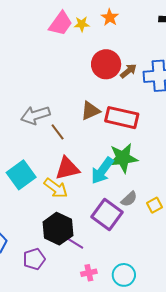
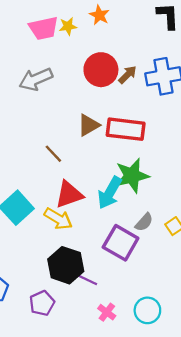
pink trapezoid: (61, 24) -> (44, 28), turned 48
gray arrow: (35, 115) -> (36, 79), moved
pink cross: (89, 273) -> (107, 312), turned -35

